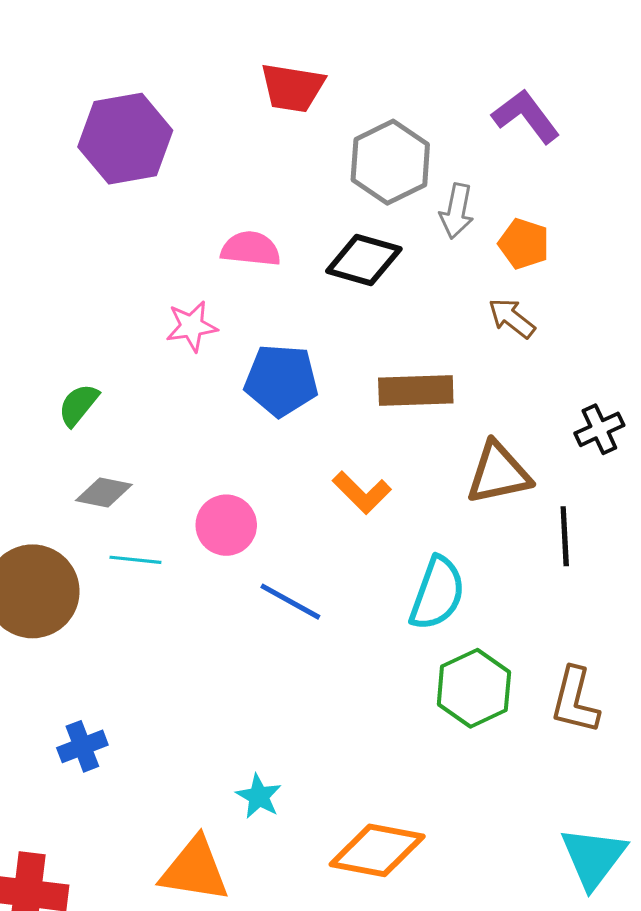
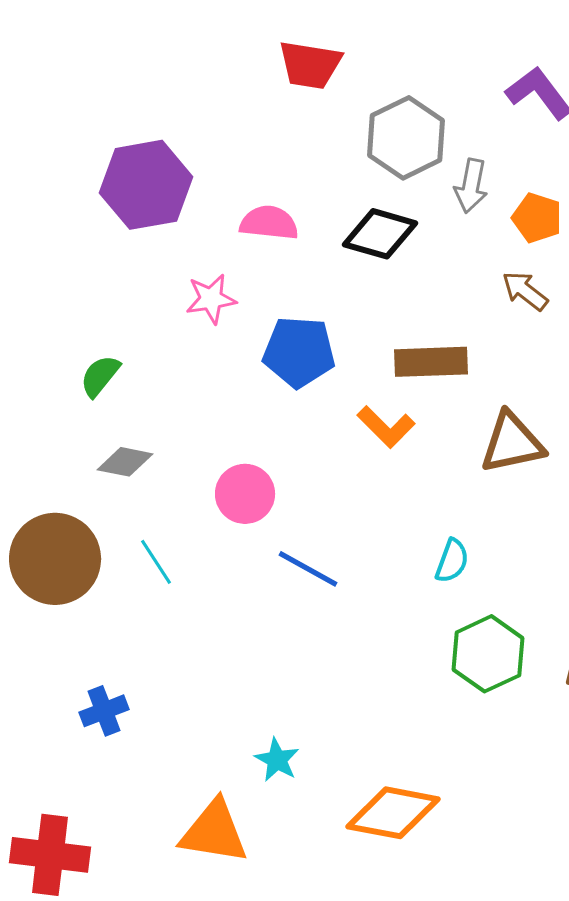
purple hexagon: (125, 139) -> (146, 185), moved
orange L-shape: (362, 492) -> (386, 427), moved
cyan line: (135, 560) -> (156, 562), moved, turned 51
cyan semicircle: (437, 593) -> (452, 561), size x0.6

